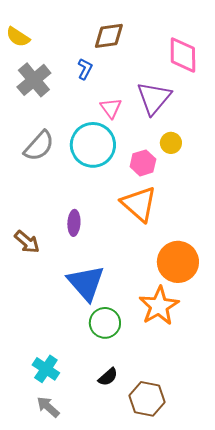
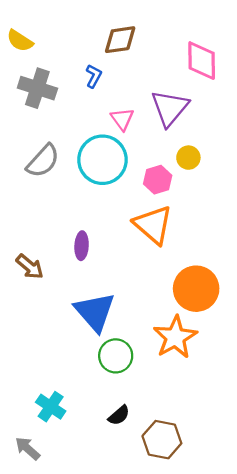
gray cross: (34, 80) -> (37, 88), turned -32
gray arrow: (48, 407) -> (28, 448), moved

